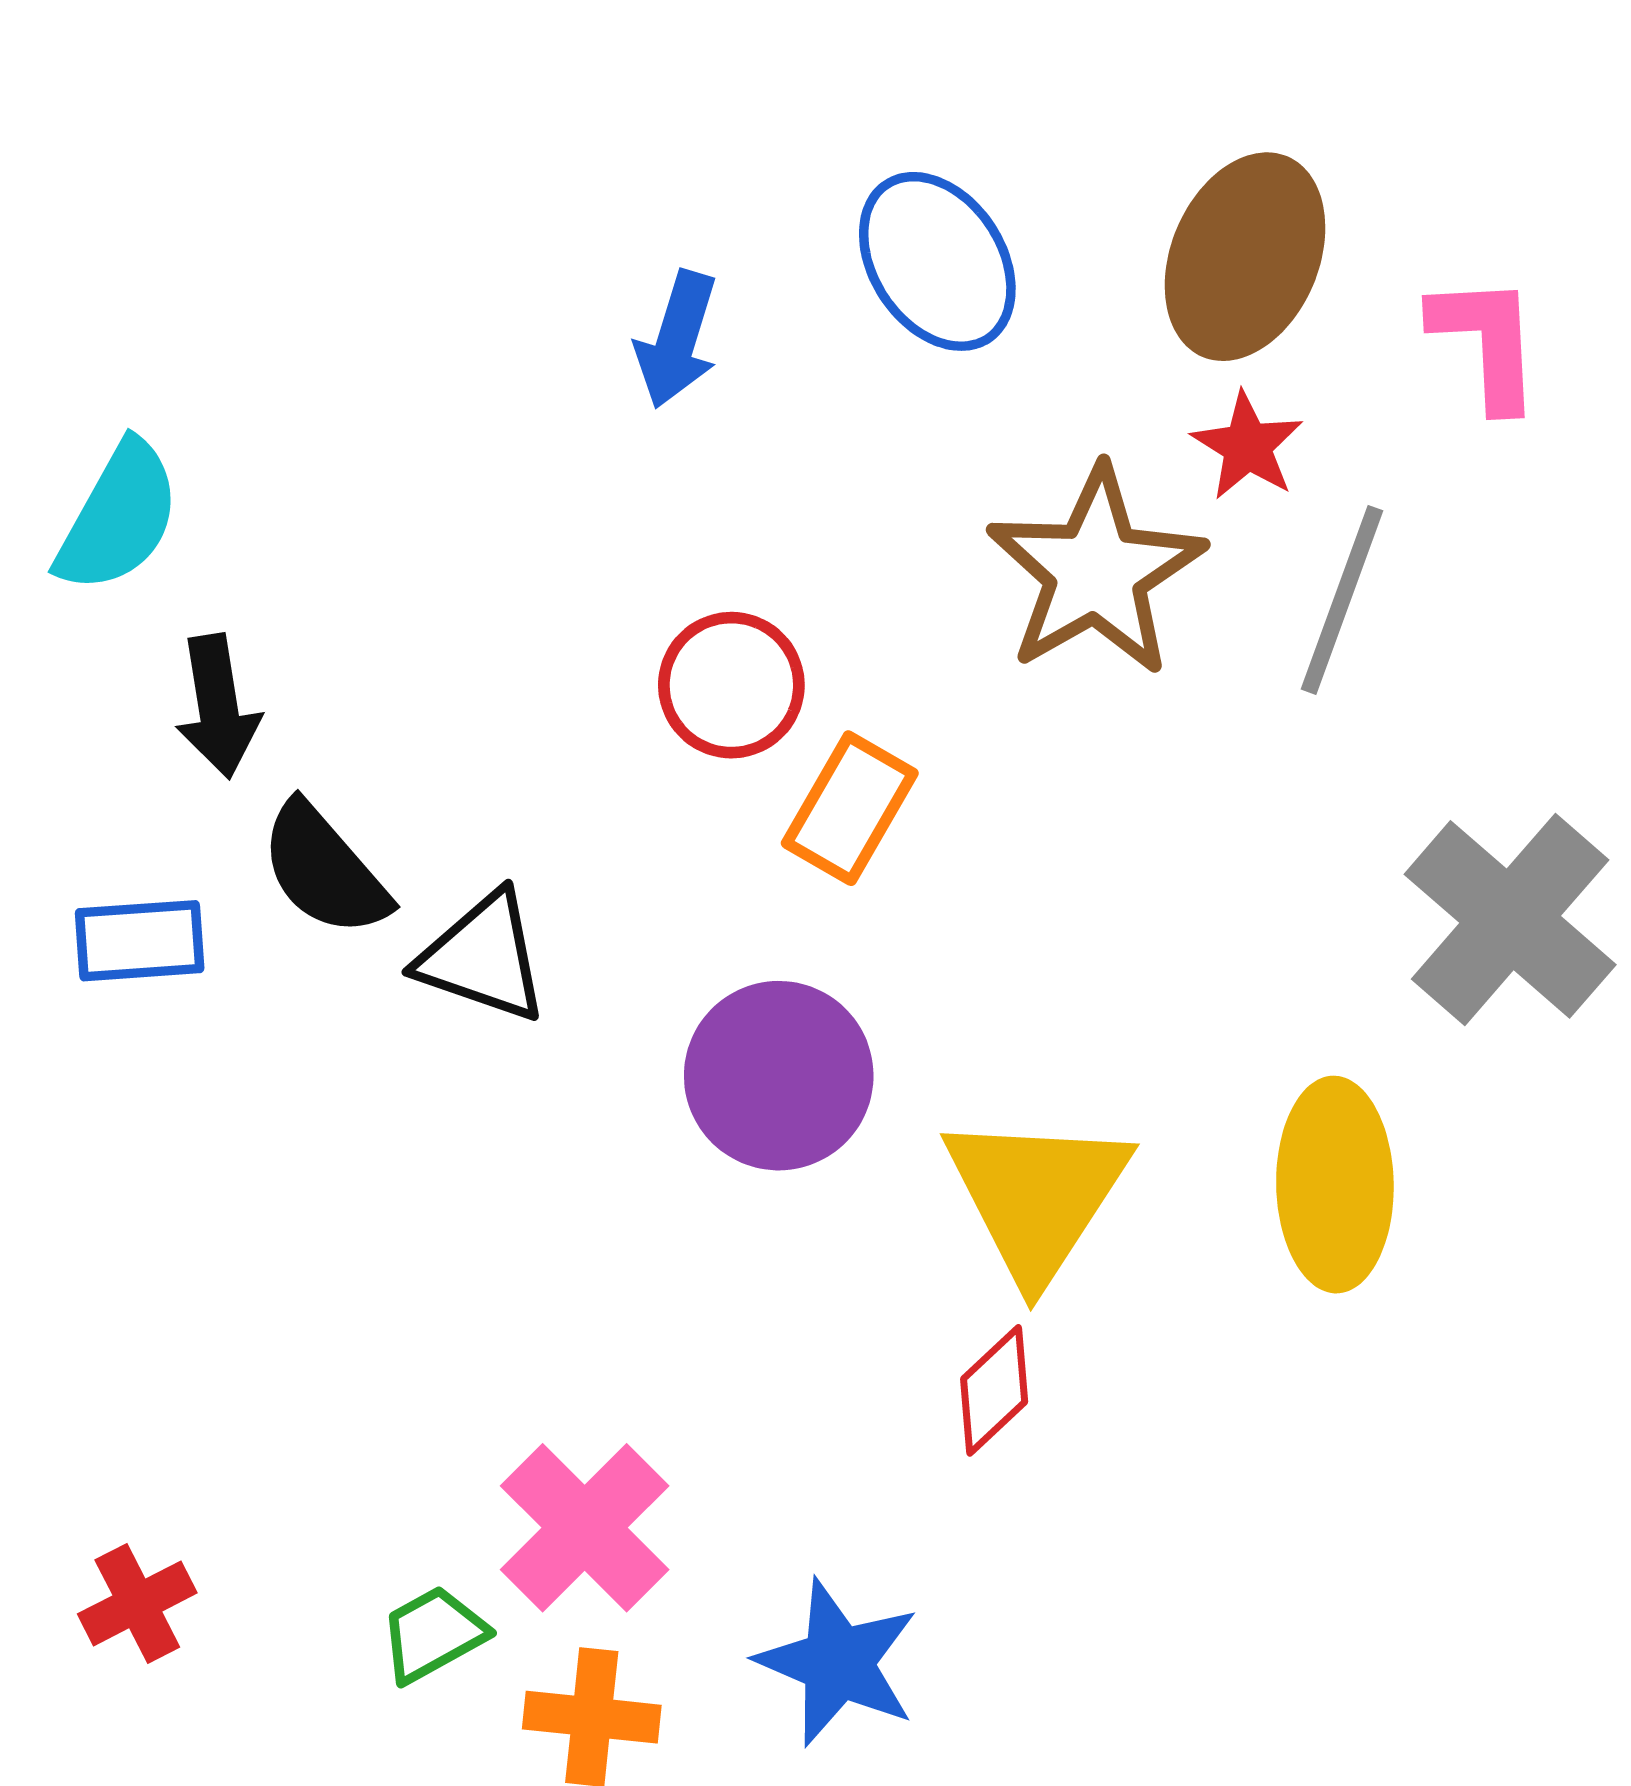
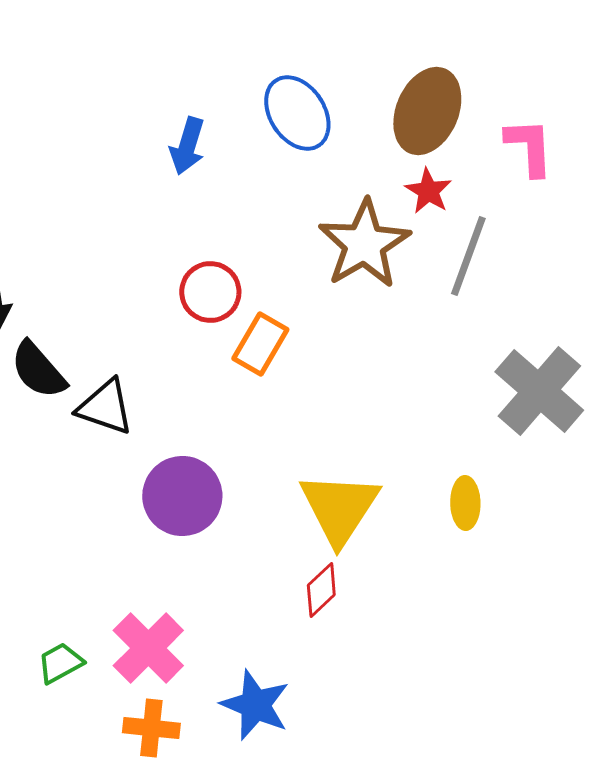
purple circle: (779, 1076) -> (182, 496), moved
yellow ellipse: (1335, 1185) -> (465, 503), size x0.6
green trapezoid: (433, 1634) -> (60, 663), moved

